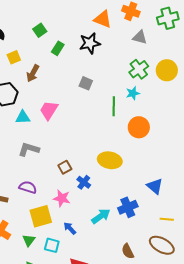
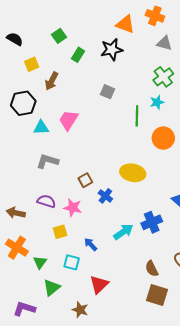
pink star: (62, 198) -> (73, 208), moved
yellow square: (41, 216) -> (60, 232), size x0.6
green triangle: (29, 240) -> (40, 262), moved

